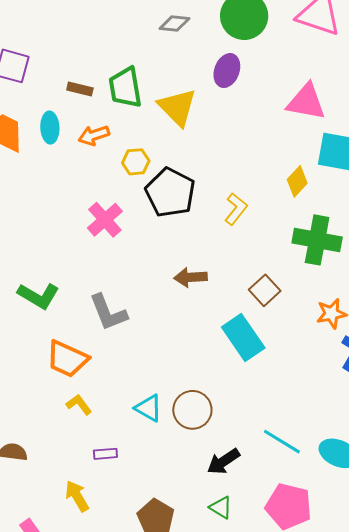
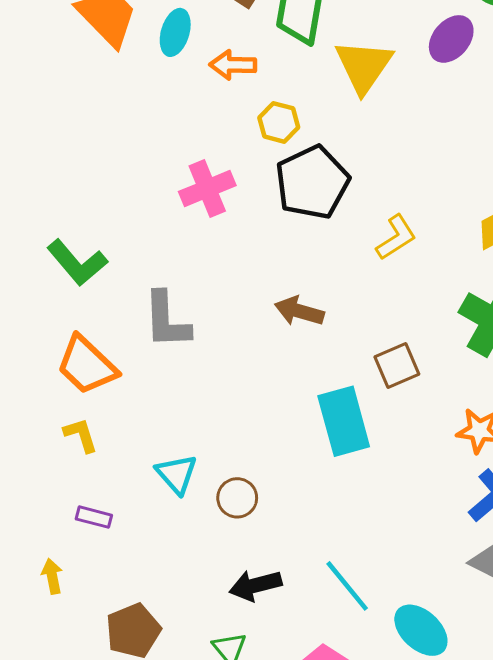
brown circle: (192, 410) -> (237, 498), size x0.7
yellow arrow: (77, 496) -> (52, 576), moved, size x0.7

